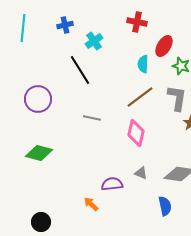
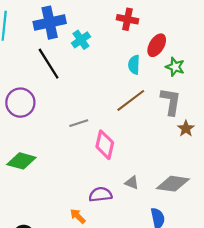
blue cross: (65, 25) -> (50, 23), size x1.8
black line: (80, 70) -> (49, 64), moved
gray line: (92, 118) -> (79, 123), turned -30
pink diamond: (136, 133) -> (105, 145), moved

